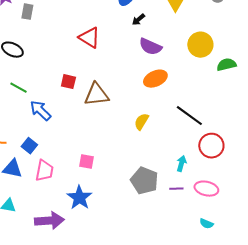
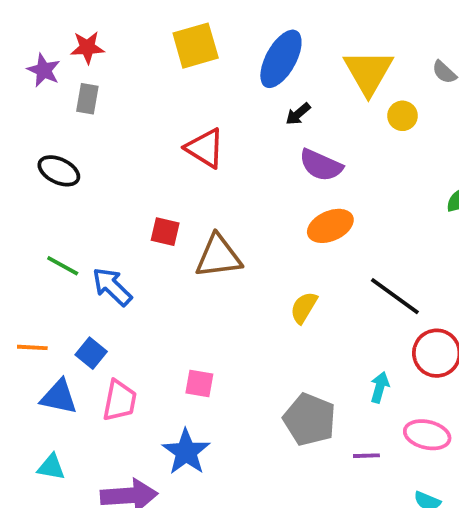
yellow circle: (200, 45) -> (402, 116), moved, size x0.6
green line: (18, 88) -> (63, 266), moved
purple line: (176, 189) -> (366, 456), moved

